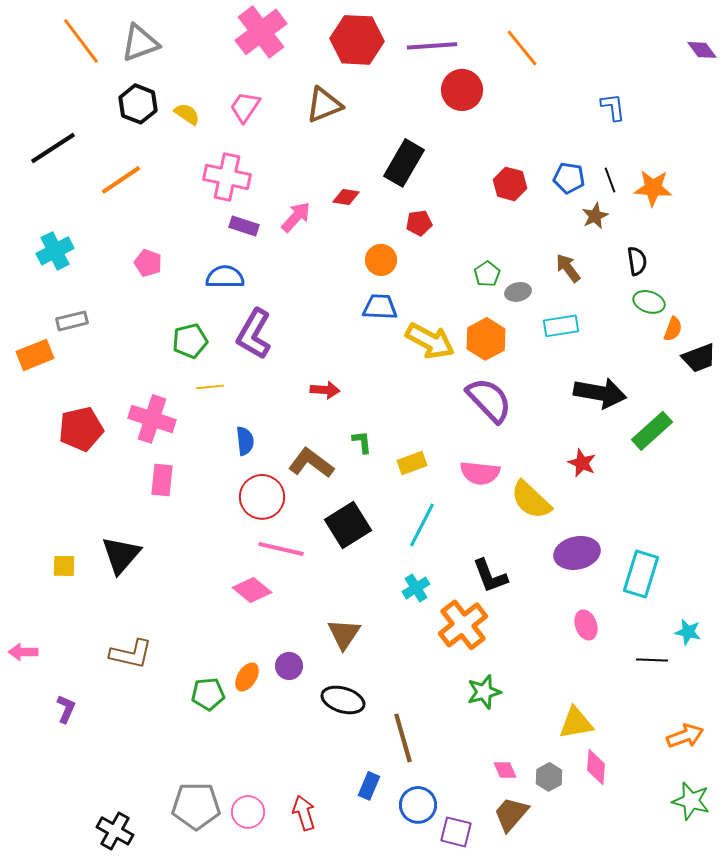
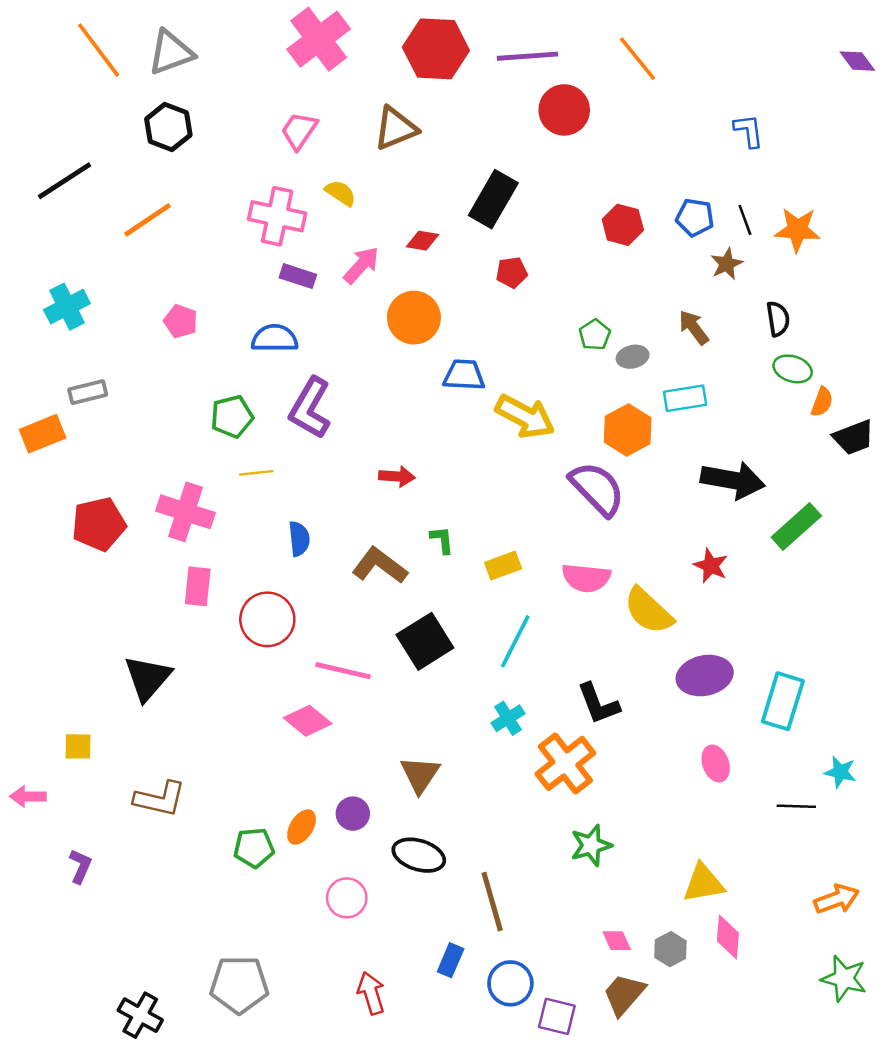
yellow semicircle: (187, 114) -> (341, 193), moved
orange circle: (381, 260) -> (414, 318), moved, size x1.4
orange hexagon: (486, 339) -> (628, 430), moved
red circle: (262, 497) -> (267, 619), moved
yellow square: (64, 566) -> (78, 746), moved
pink circle: (248, 812) -> (347, 898), moved

